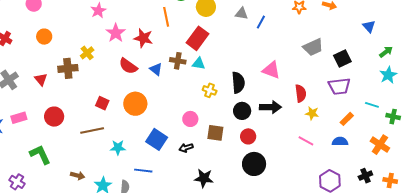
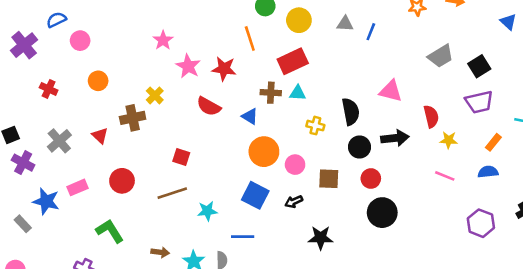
red rectangle: (198, 38) -> (293, 61), turned 35
blue triangle: (156, 69) -> (250, 116), moved
orange circle: (135, 104) -> (264, 152), moved

